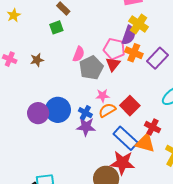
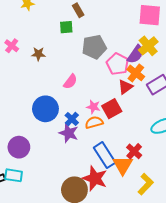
pink semicircle: (79, 54) -> (70, 82), moved
red triangle: (113, 64) -> (125, 87), moved
gray pentagon: (91, 68) -> (94, 47), moved
red square: (130, 106) -> (112, 109), moved
purple circle: (38, 113) -> (19, 147), moved
orange triangle: (145, 143) -> (123, 165), turned 30

